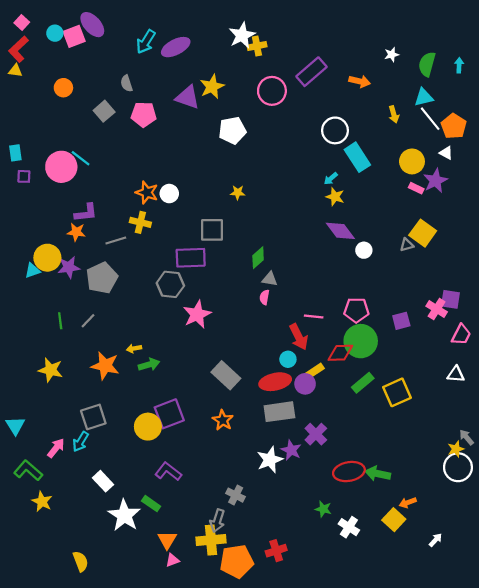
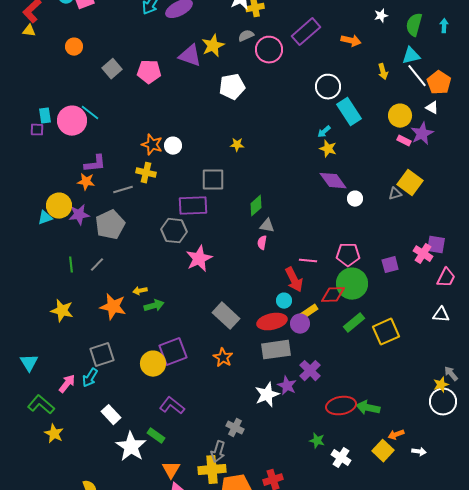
gray semicircle: (127, 83) -> (246, 36), moved, turned 84
cyan rectangle: (15, 153) -> (45, 116), moved
white arrow: (436, 540) -> (419, 452), moved, turned 56

